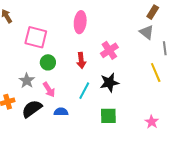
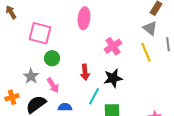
red arrow: (81, 60) -> (85, 72), moved
yellow line: (156, 73) -> (146, 52), moved
cyan line: (84, 91) -> (94, 96), moved

